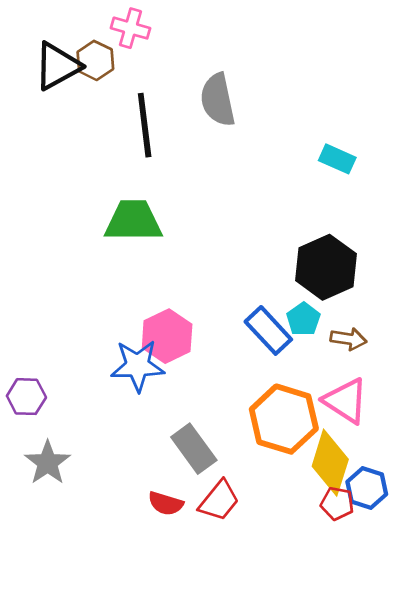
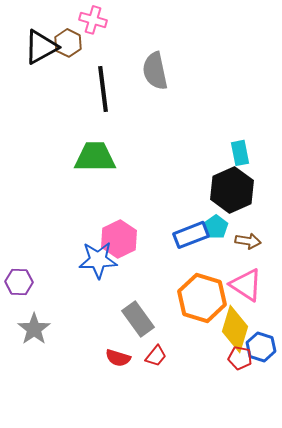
cyan rectangle: (337, 159) -> (240, 153), moved, turned 55
blue rectangle: (268, 330) -> (191, 235), turned -68
red trapezoid: (219, 501) -> (156, 356), size x0.7

